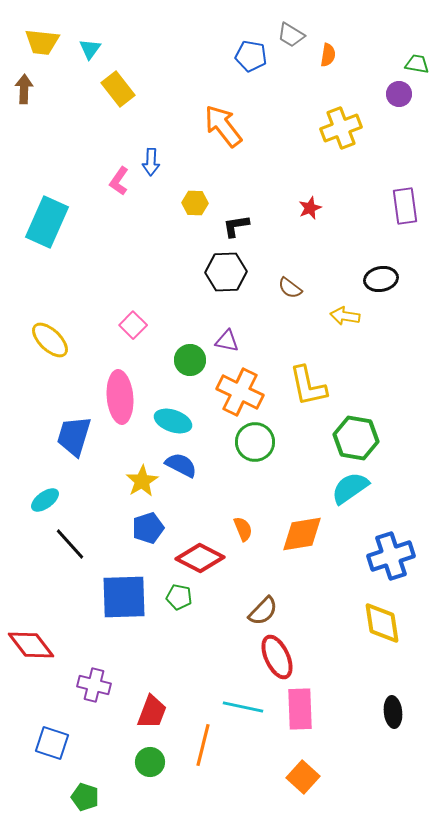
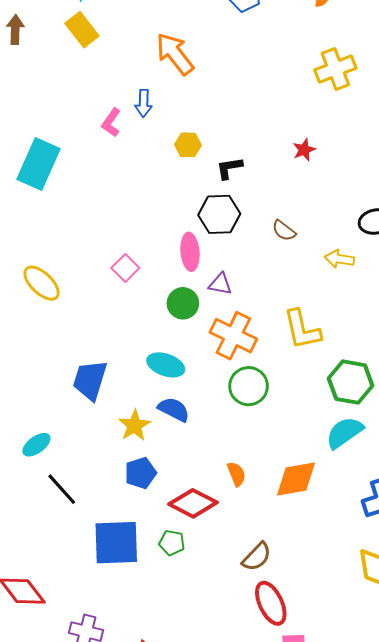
yellow rectangle: (118, 89) -> (82, 30), moved
orange arrow: (223, 126) -> (175, 54), moved
pink ellipse: (120, 397) -> (190, 252), moved, size x0.7
blue trapezoid: (74, 436) -> (90, 380), moved

